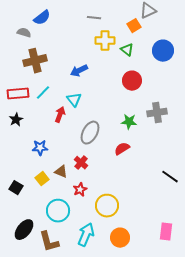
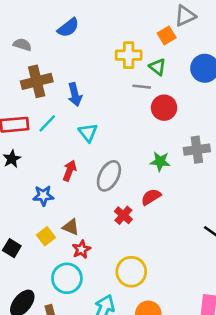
blue semicircle: (42, 18) -> (68, 28), moved
gray line: (94, 18) -> (142, 87), moved
blue arrow: (79, 71) -> (75, 95), moved, turned -78
red arrow: (60, 115) -> (70, 171), moved
red cross: (81, 163) -> (123, 215), moved
red star: (80, 190) -> (81, 249), moved

